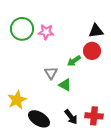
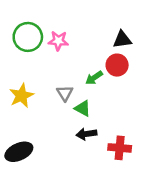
yellow star: (17, 100) -> (21, 96), moved
black arrow: (71, 117) -> (86, 134), moved, turned 119
black ellipse: (39, 119) -> (19, 152), moved, turned -55

